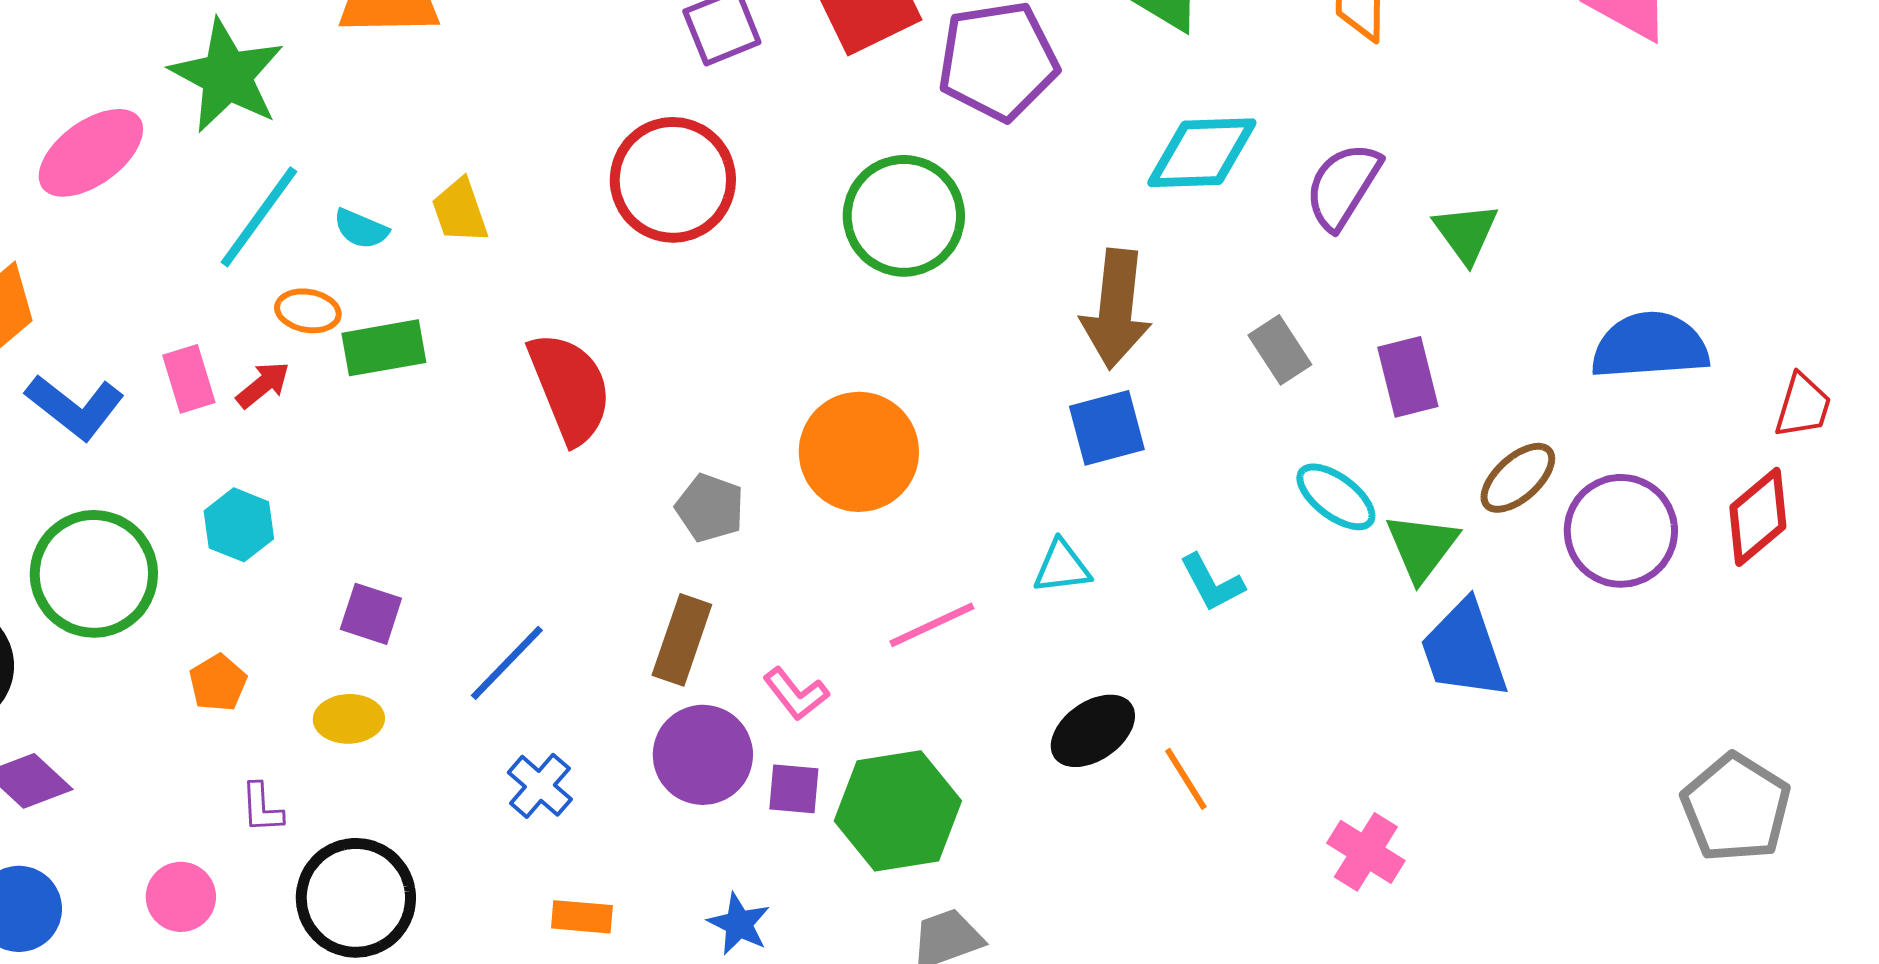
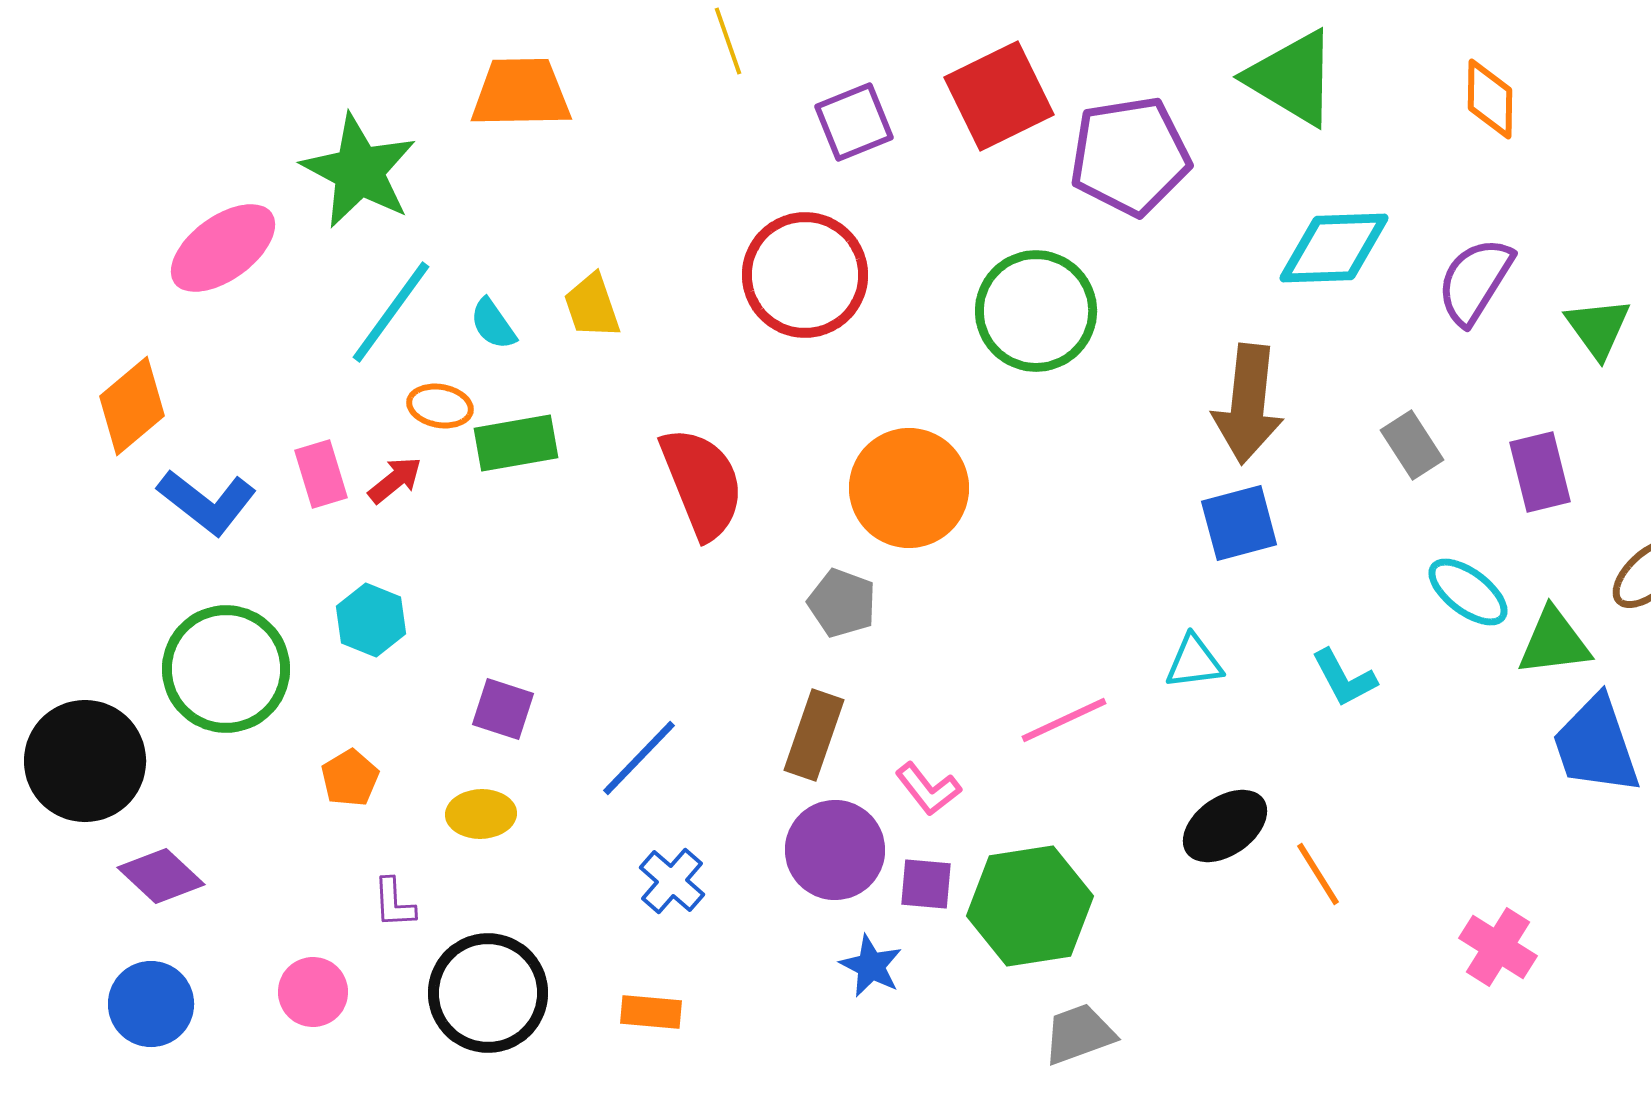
cyan semicircle: (361, 229) -> (493, 324), turned 32
orange circle: (859, 452) -> (909, 488), moved
green triangle: (1422, 547) -> (1554, 642), turned 46
orange rectangle: (582, 917) -> (651, 1012), moved
blue star: (739, 924) -> (871, 966), moved

